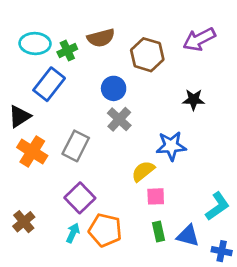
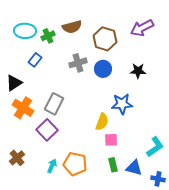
blue rectangle: (49, 84) -> (35, 60), size x0.6
blue circle: (114, 88) -> (103, 69), moved
gray cross: (119, 119) -> (78, 63), moved, turned 30
yellow semicircle: (143, 171) -> (102, 122), turned 150
purple square: (80, 198) -> (47, 130), moved

